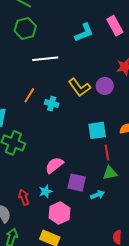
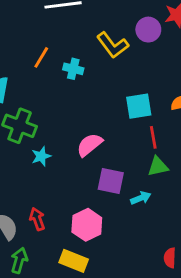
purple circle: (105, 86) -> (148, 30), moved
pink semicircle: (54, 165) -> (90, 145), moved
cyan star: (46, 191) -> (41, 156), moved
red arrow: (24, 197) -> (37, 219), moved

